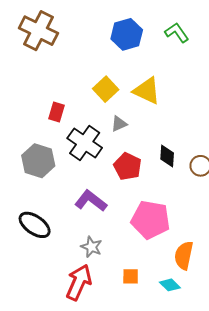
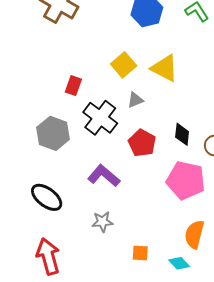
pink pentagon: (150, 220) -> (186, 180), moved
gray star: (91, 247) -> (102, 222), turned -30
red arrow: (79, 282) -> (48, 256), moved, turned -42

